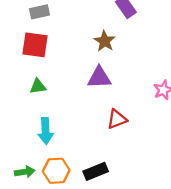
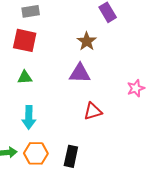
black rectangle: (96, 171) -> (71, 156), turned -60

